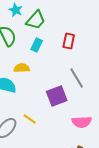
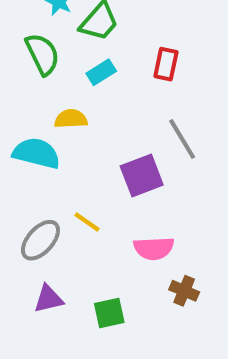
cyan rectangle: (37, 45) -> (101, 72), turned 32
pink semicircle: (82, 122) -> (154, 248), moved

